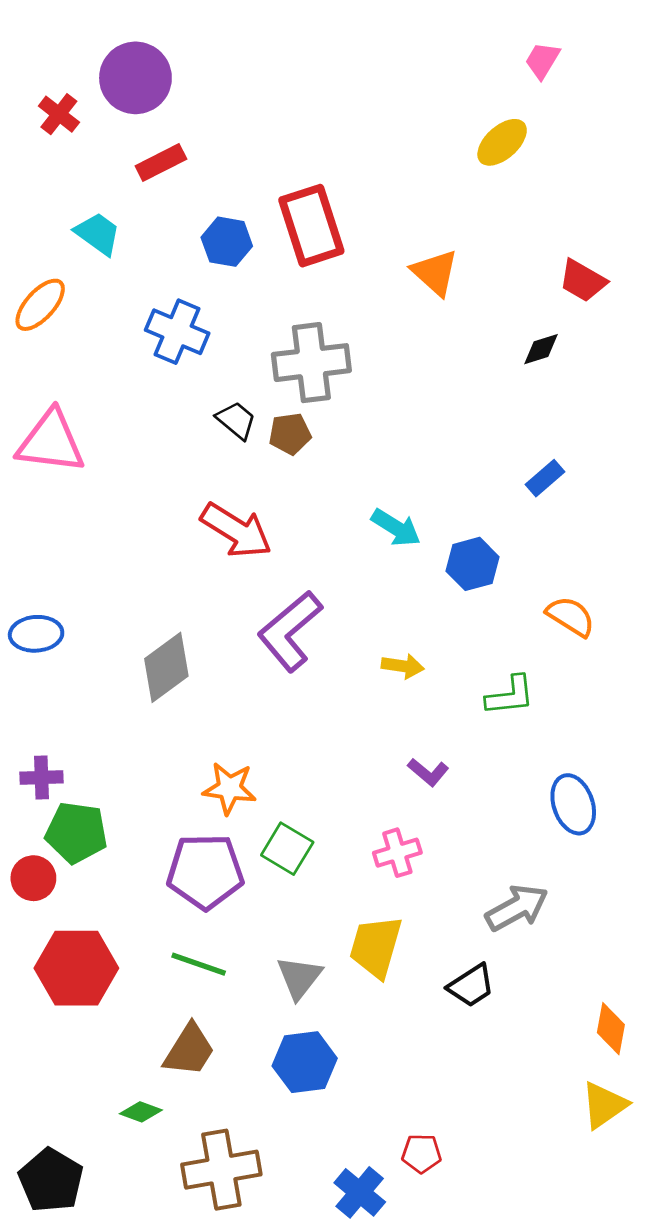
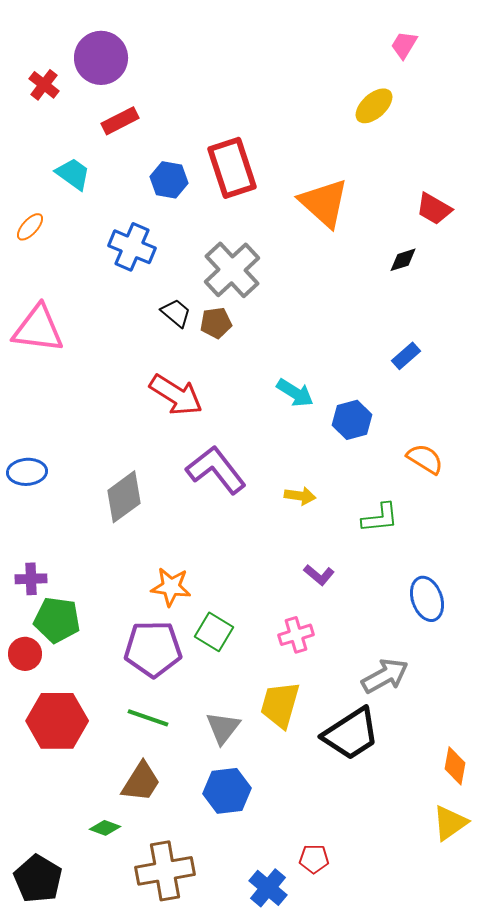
orange triangle: (435, 273) -> (324, 203), size x1.4
orange ellipse: (40, 305) -> (30, 227), size x0.7
gray cross: (311, 363) -> (232, 270), turned -36
purple L-shape: (290, 631) -> (216, 470), turned 92
black trapezoid: (471, 986) -> (351, 734), size x1.6

